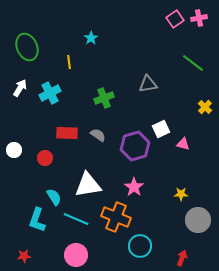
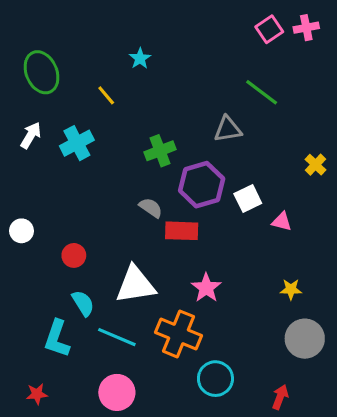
yellow line: (69, 62) -> (106, 95), turned -32
green line: (193, 63) -> (262, 92), moved
red rectangle: (67, 133) -> (182, 231), moved
purple hexagon: (135, 146) -> (202, 185), moved
red circle: (45, 158) -> (74, 255), moved
yellow star: (181, 194) -> (291, 289), moved

